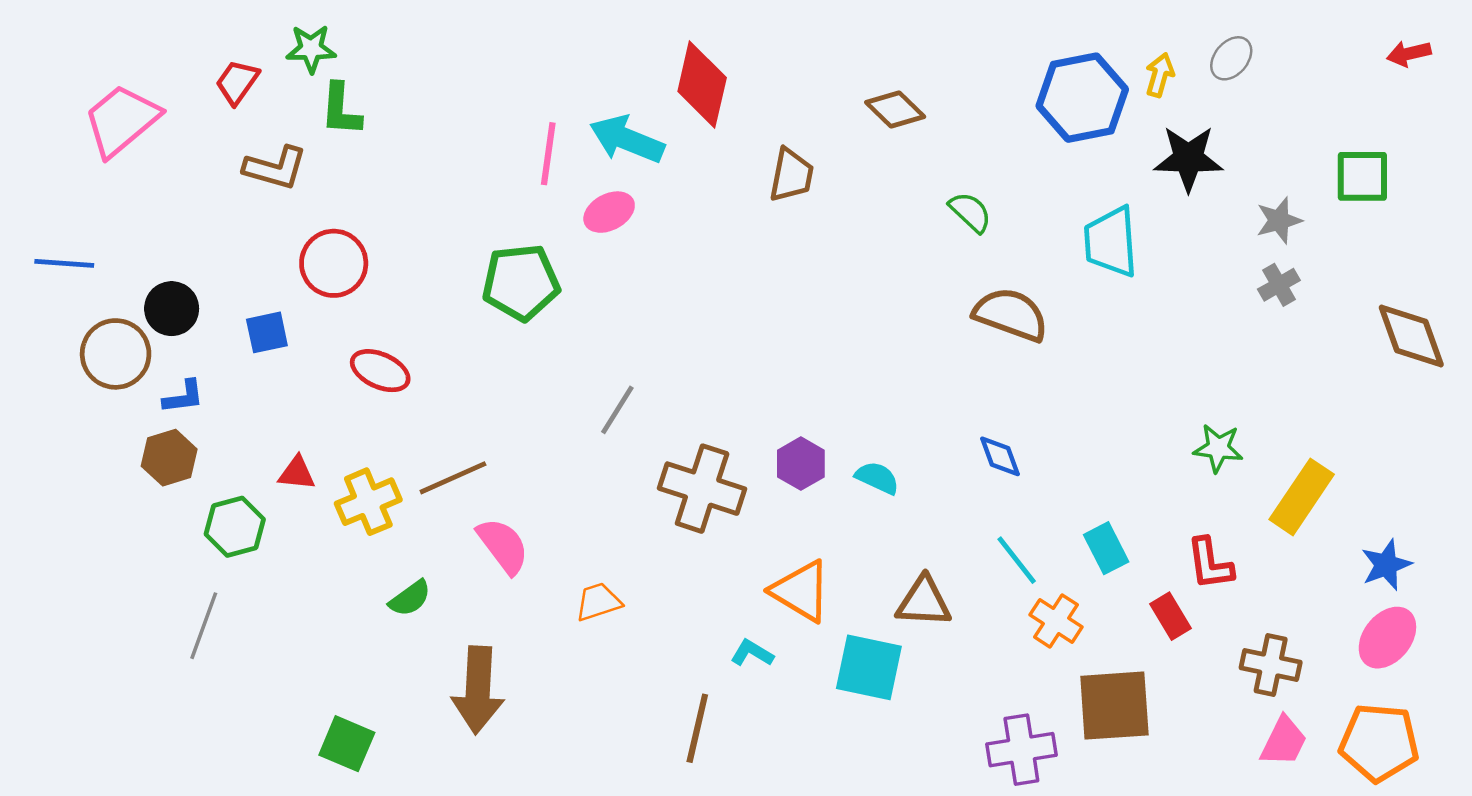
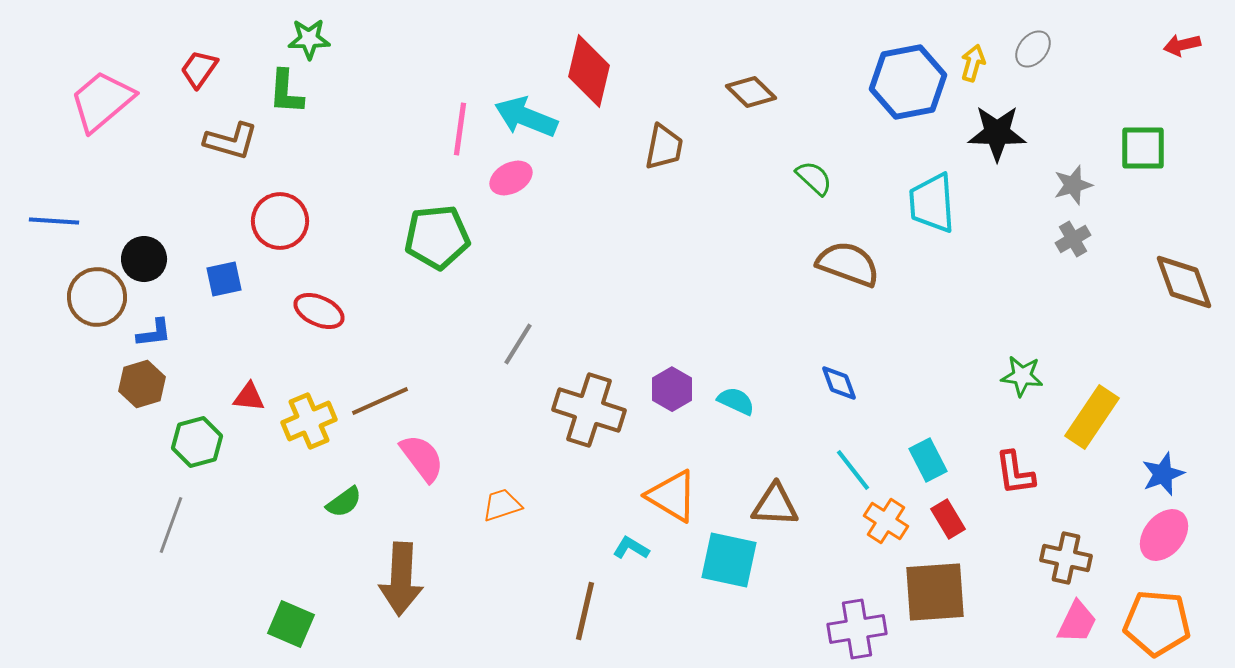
green star: (311, 49) -> (309, 39), moved
red rectangle: (1170, 616) -> (948, 519), moved

